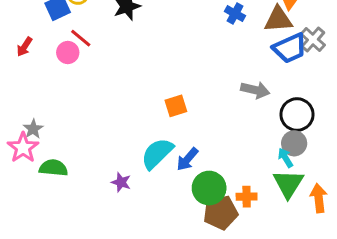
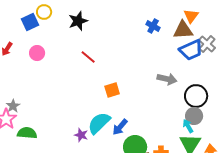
red line: (81, 38) -> (88, 57), moved
purple star: (121, 182) -> (81, 135), moved

